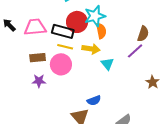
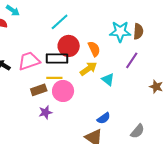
cyan star: (95, 16) -> (120, 32), moved, turned 30
brown semicircle: (143, 34) -> (138, 31), moved
yellow line: (65, 47) -> (54, 78), moved
yellow arrow: (91, 49) -> (88, 69), turned -30

